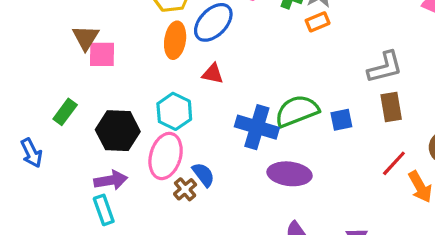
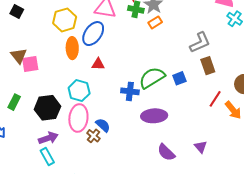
blue cross: (257, 127) -> (130, 91), size x0.7

